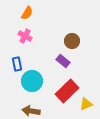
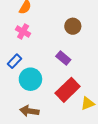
brown circle: (72, 41) -> (73, 26), moved
blue rectangle: (17, 64) -> (15, 61), turned 56

